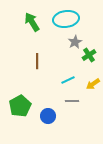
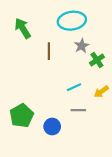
green arrow: (32, 22) -> (23, 28), moved
brown line: (37, 61) -> (49, 51), moved

